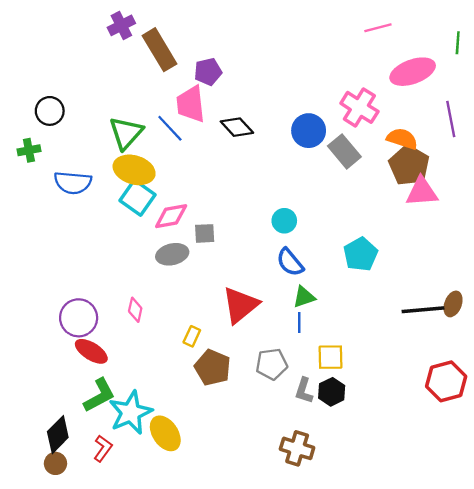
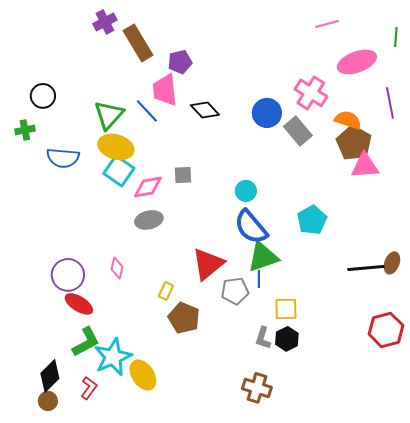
gray square: (205, 233) -> (183, 175), moved
blue semicircle: (290, 262) -> (251, 227), size x1.4
green triangle: (304, 297) -> (263, 257), size x1.6
gray pentagon: (272, 364) -> (235, 291), moved

